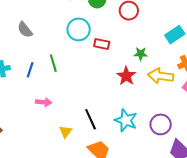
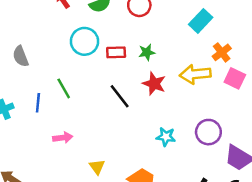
gray semicircle: (25, 30) -> (21, 56), turned 30
green star: (141, 54) -> (147, 52), moved
black line: (91, 119) -> (120, 96), moved
cyan star: (126, 120) -> (166, 137), size x0.7

